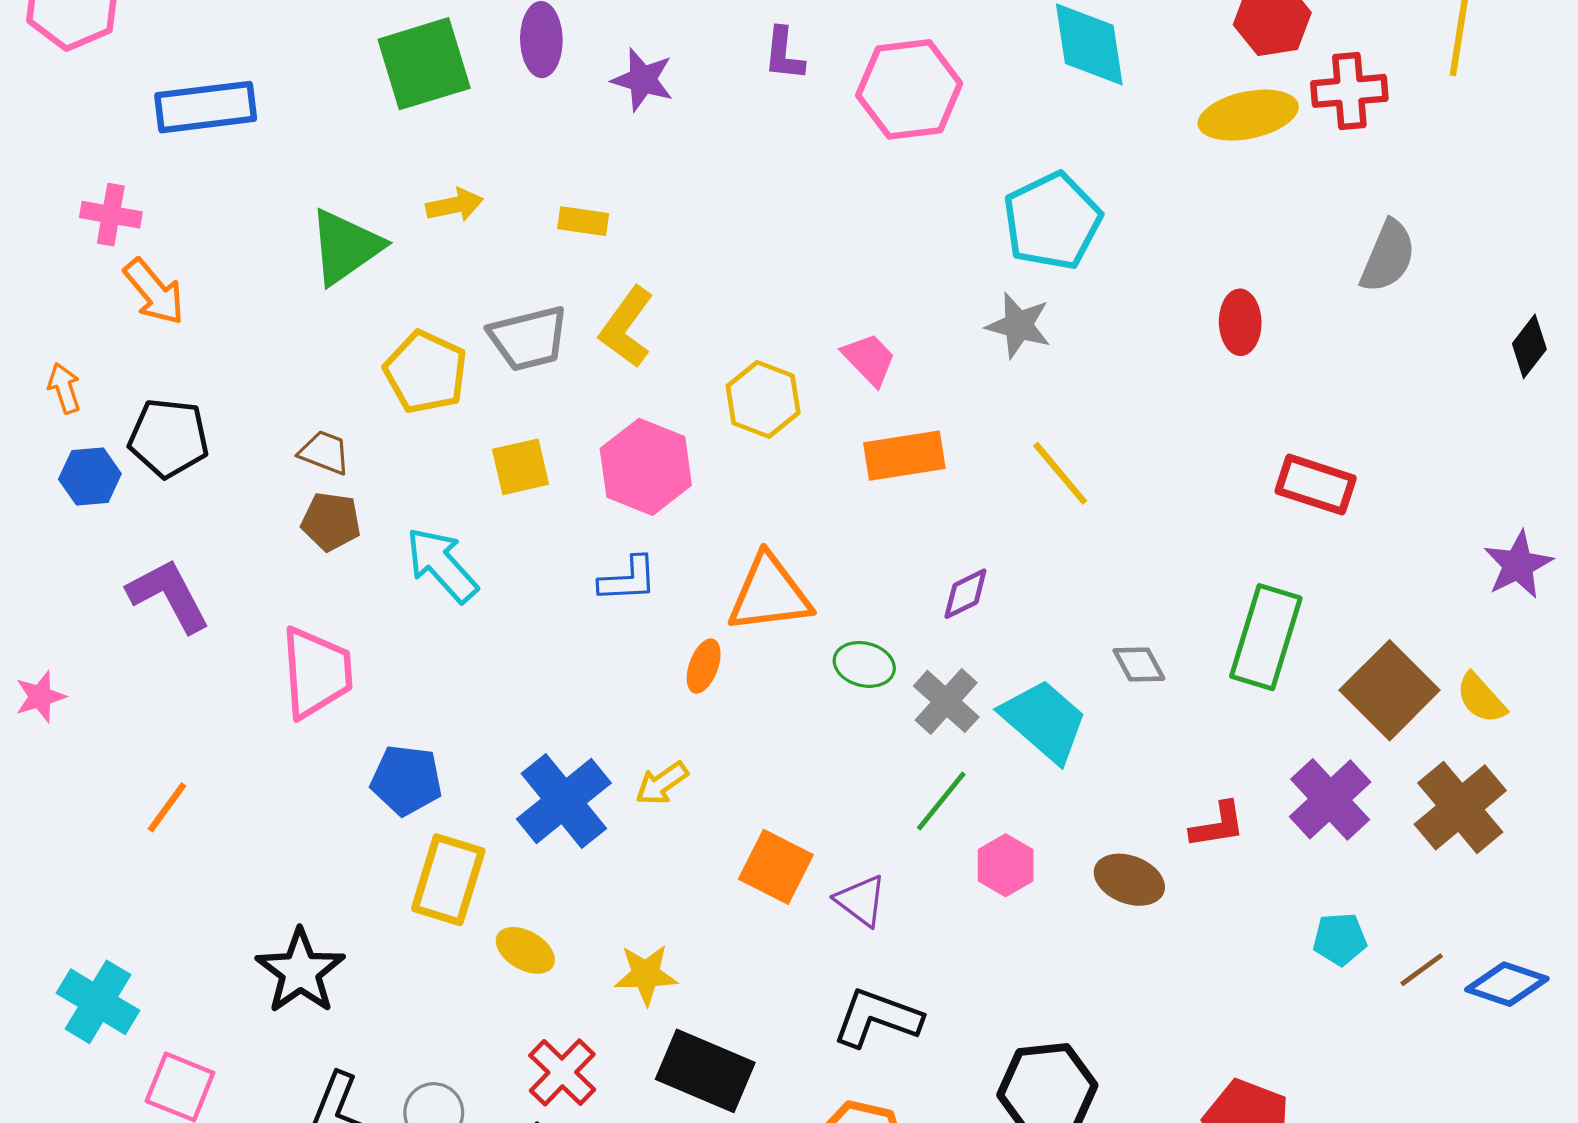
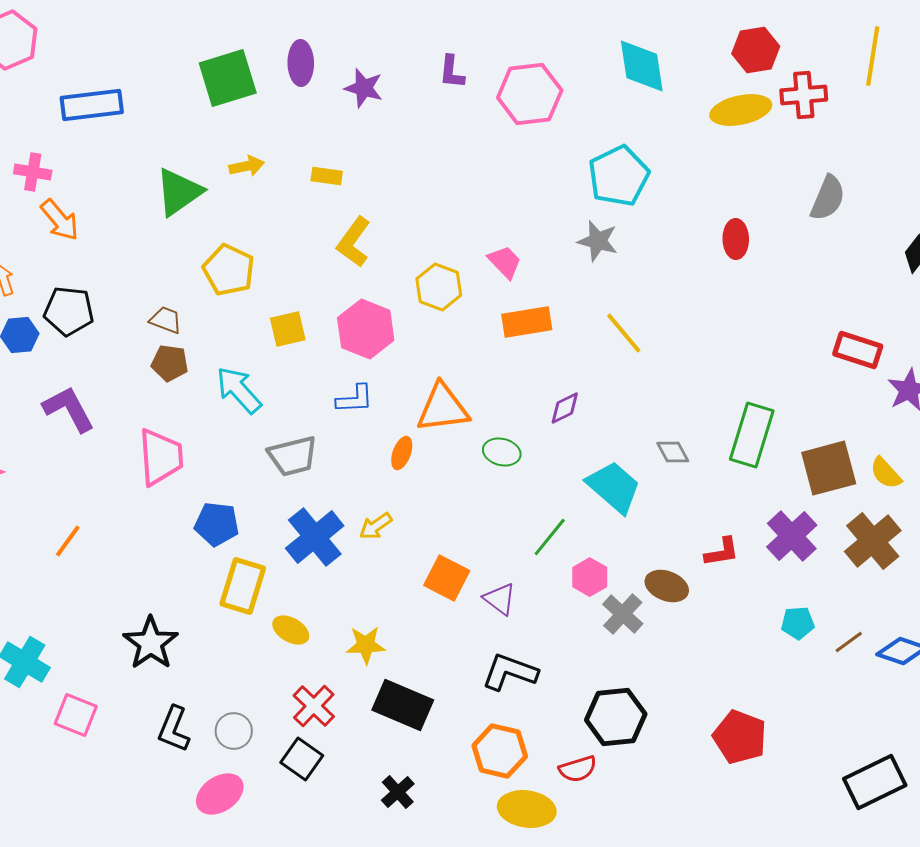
gray trapezoid: (529, 338) -> (293, 456), moved
red rectangle: (1316, 485) -> (858, 350), moved
brown square: (1390, 690) -> (829, 468), turned 30
gray cross: (946, 701) -> (623, 614), moved

